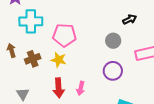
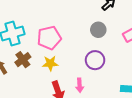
brown cross: (33, 59) -> (23, 60), moved
purple circle: (113, 71) -> (95, 60), moved

